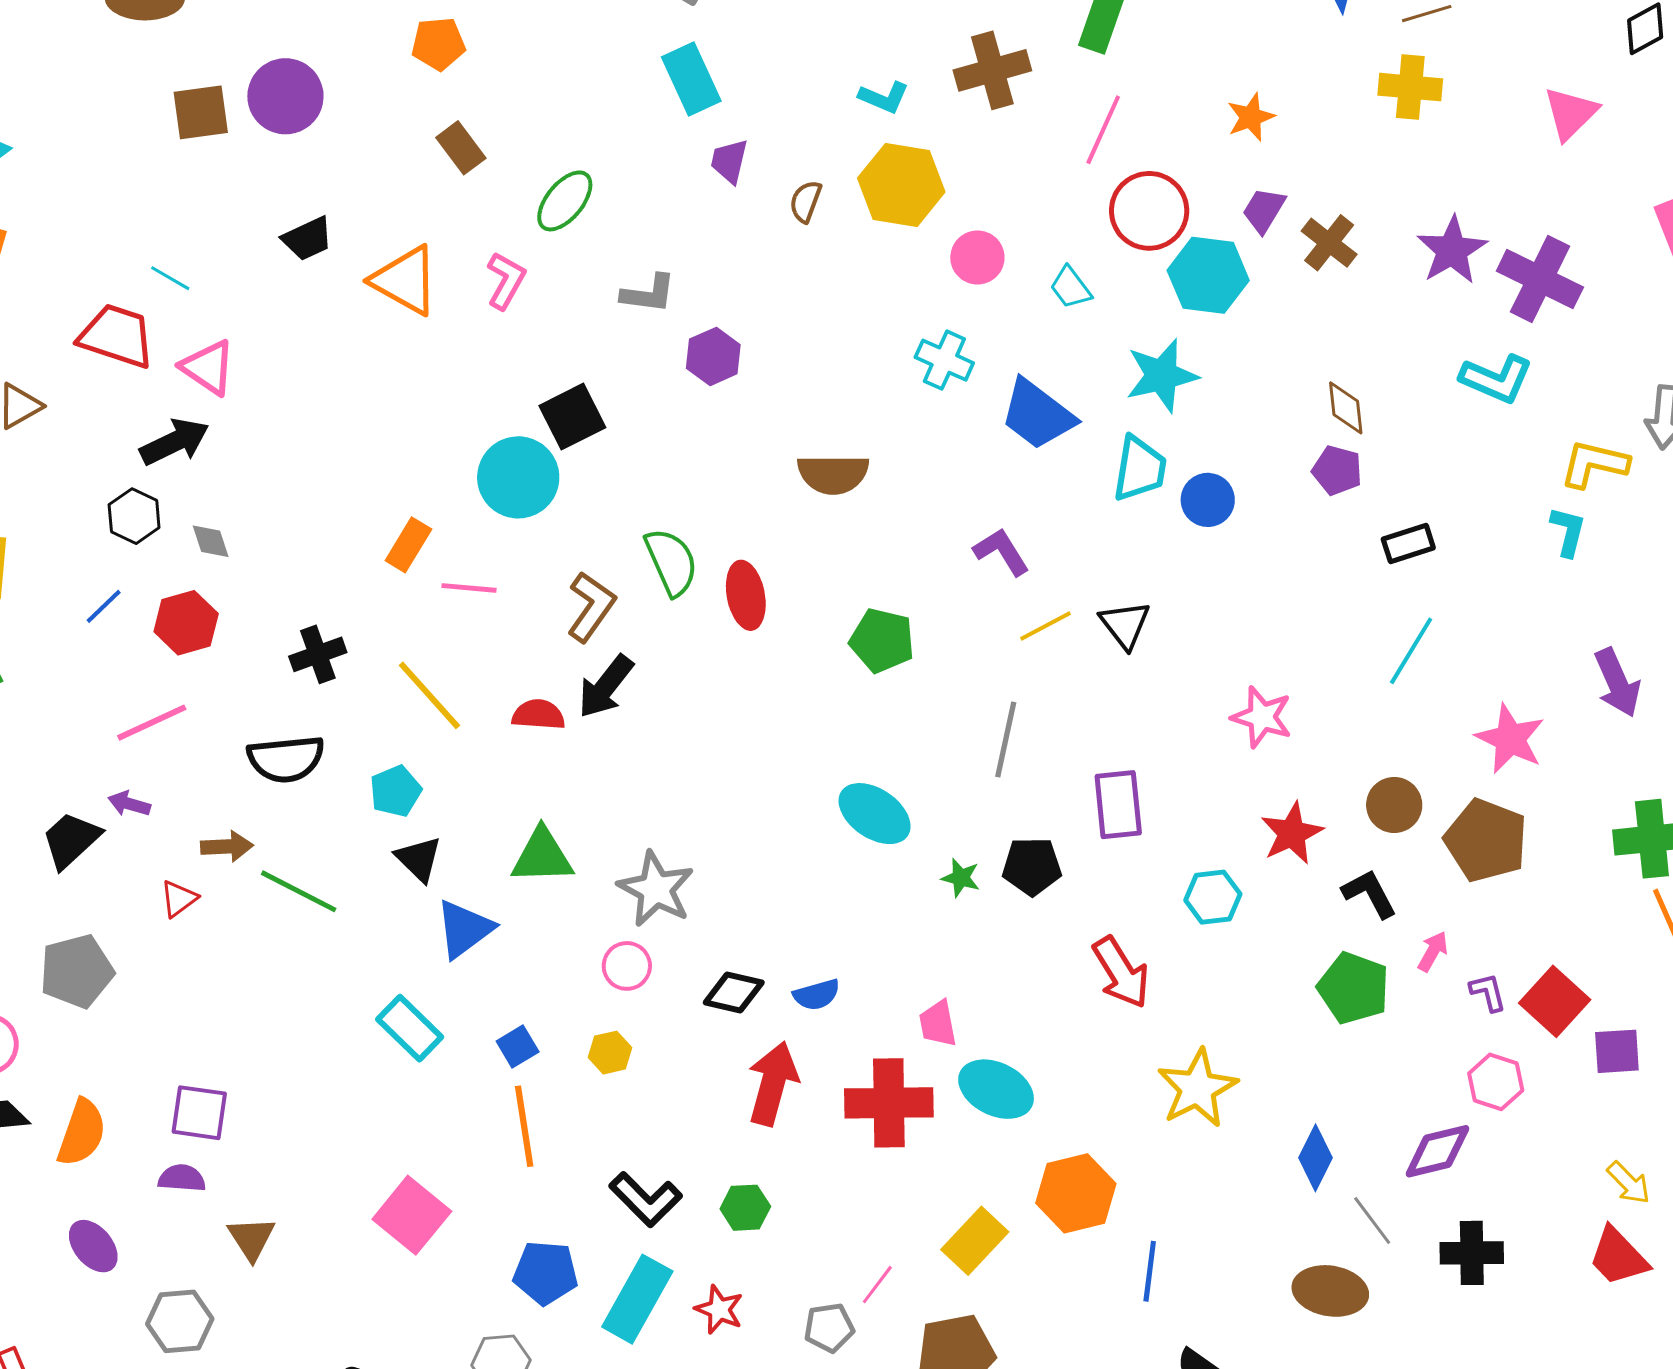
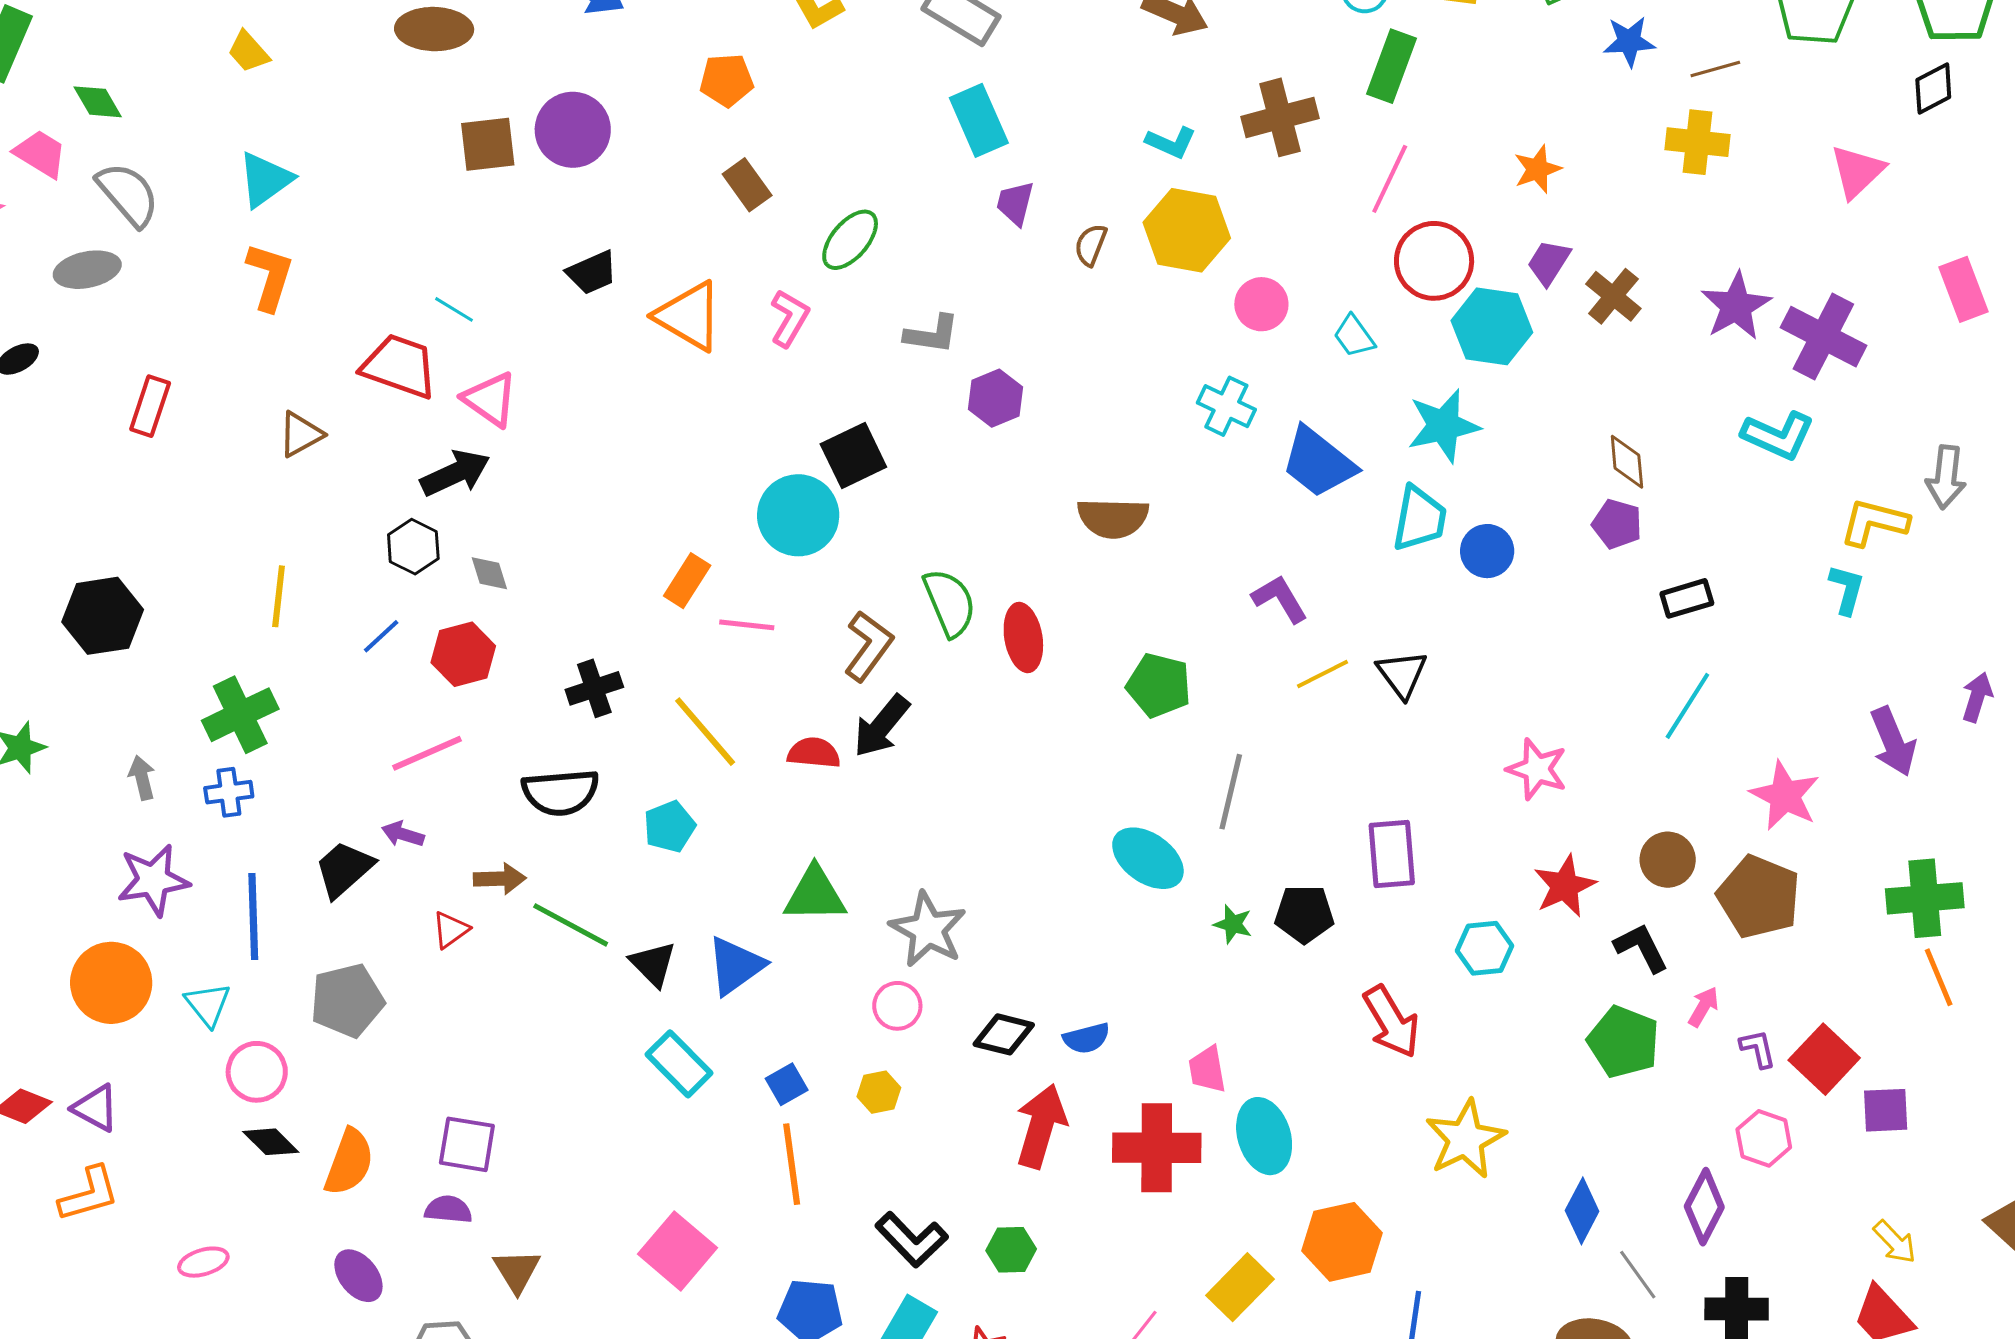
gray line: (1006, 740) -> (1231, 792), moved
black triangle: (419, 859) -> (653, 964), moved
cyan ellipse: (996, 1089) -> (1264, 1136), turned 46
purple diamond: (1437, 1151) -> (1704, 1207), turned -50

